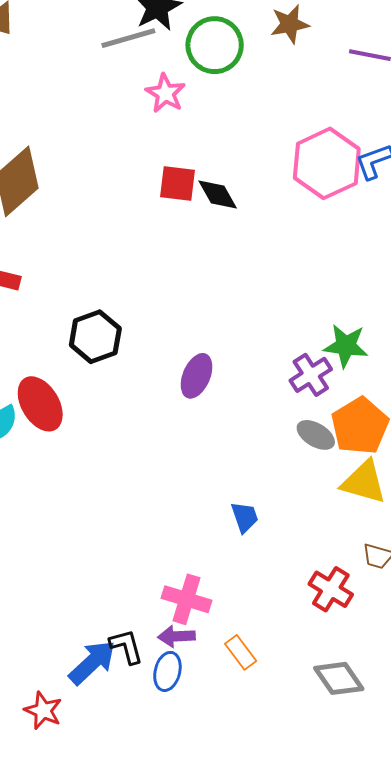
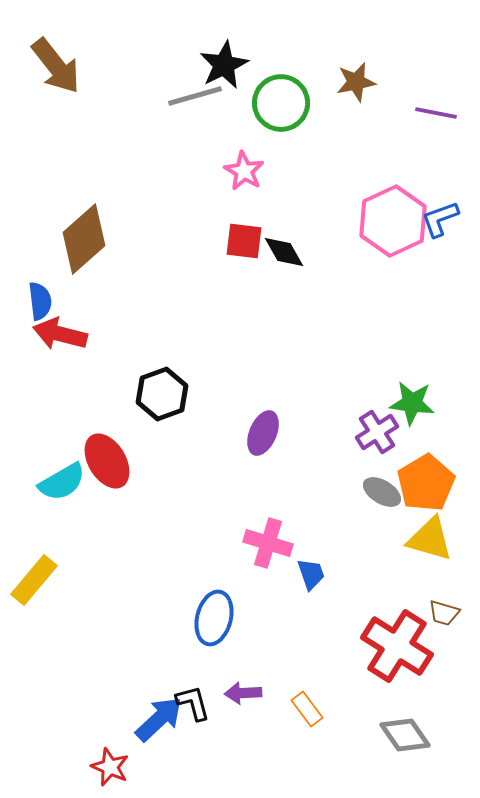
pink star: (165, 93) -> (244, 171), moved
red cross: (331, 589) -> (397, 646), size x1.6
pink cross: (186, 599) -> (268, 543), moved
blue ellipse: (167, 671) -> (214, 618), moved, size x1.4

